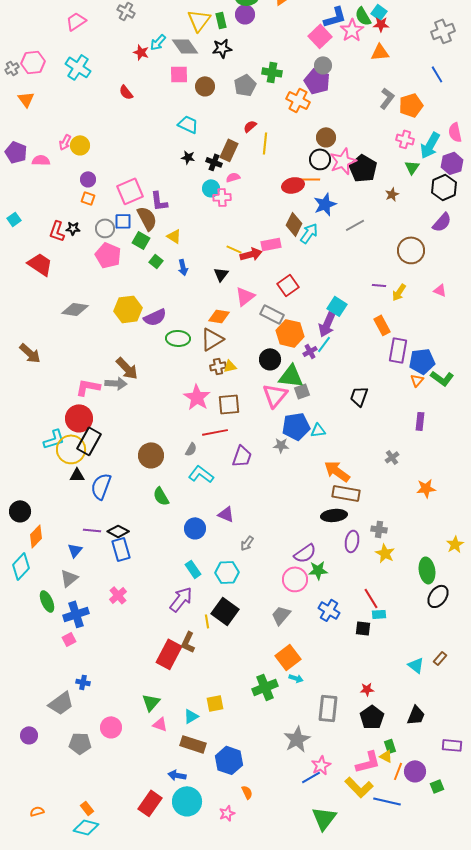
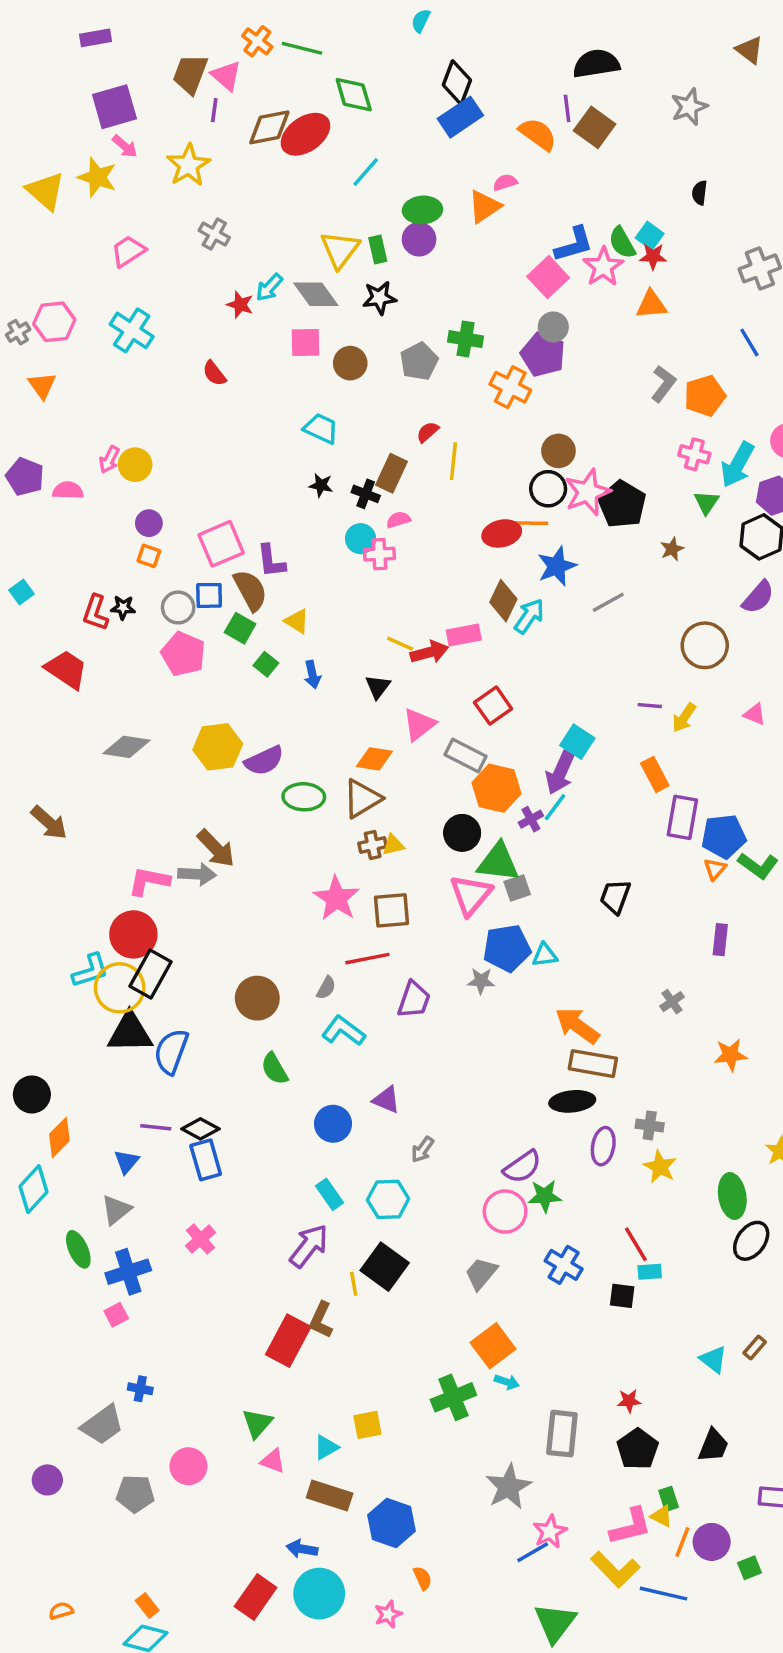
black triangle: (77, 475) -> (130, 1033), size x1.8

